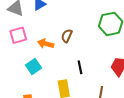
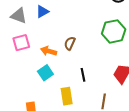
cyan square: (34, 66) -> (45, 73), moved

